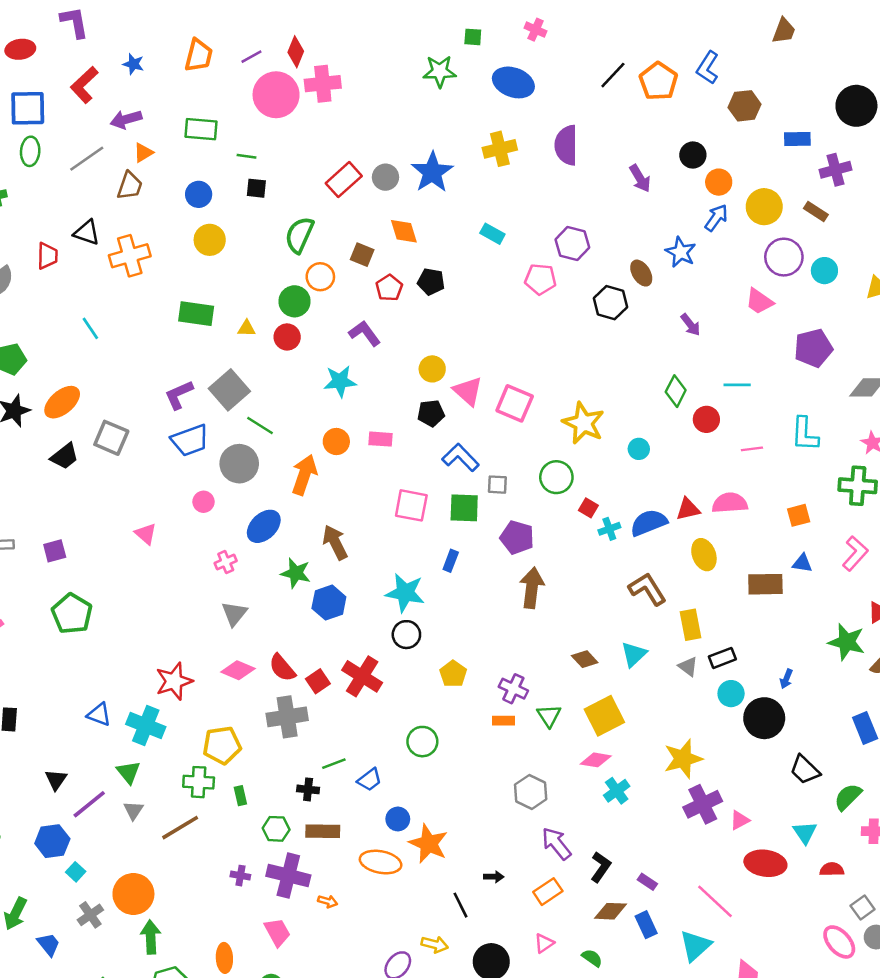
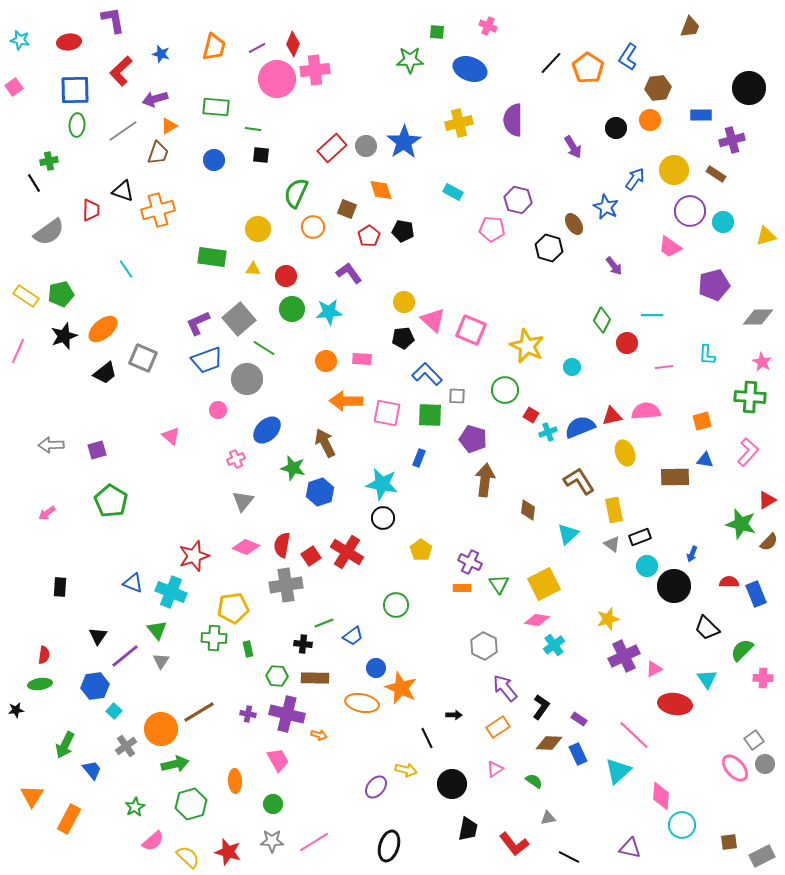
orange circle: (719, 182) -> (650, 120), moved
yellow circle: (210, 240) -> (258, 229), moved
green circle: (295, 301) -> (292, 309), moved
cyan L-shape: (805, 434) -> (707, 355), size x0.7
orange arrow: (304, 475) -> (346, 401), moved, turned -108
brown diamond: (585, 659) -> (528, 510), moved, turned 50
red semicircle: (282, 668) -> (282, 545), turned 50
yellow star: (683, 759) -> (608, 619), size x0.7
brown line: (180, 828) -> (199, 712), moved
red semicircle: (832, 869) -> (729, 582), moved
green arrow: (151, 937) -> (175, 764), turned 80

